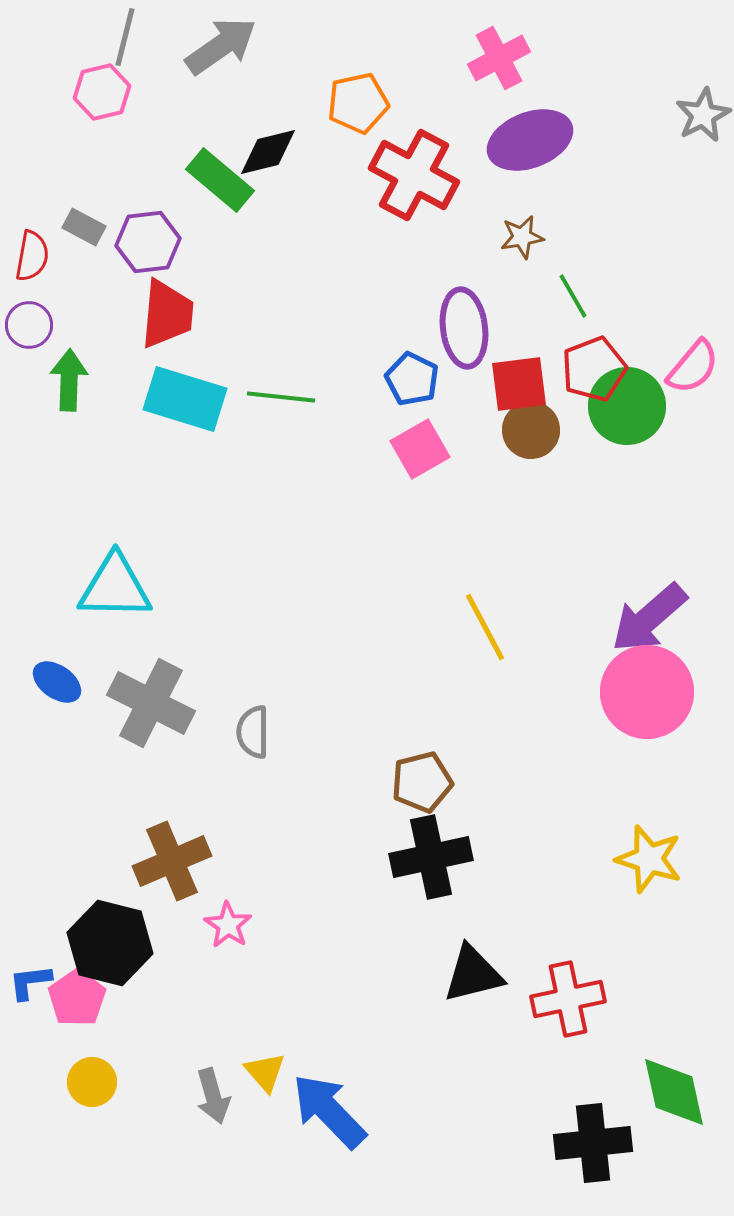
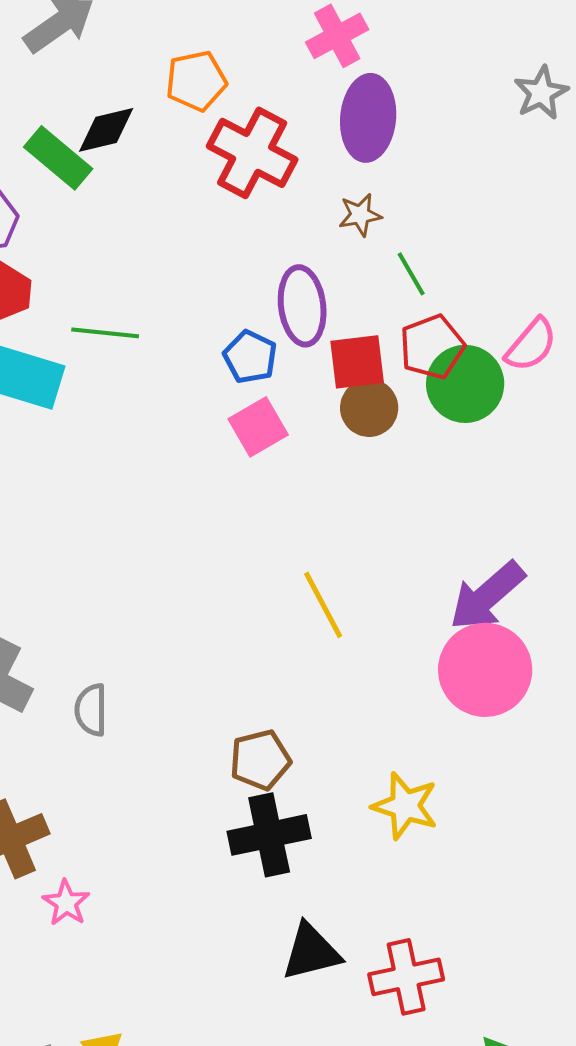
purple ellipse: (530, 140) -> (368, 118), turned -64
green line: (281, 397) -> (105, 333), moved
yellow star: (649, 859) -> (405, 806), moved

